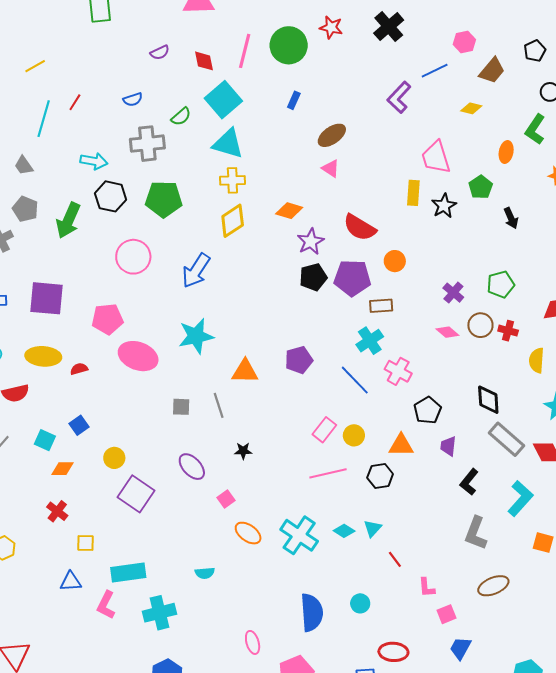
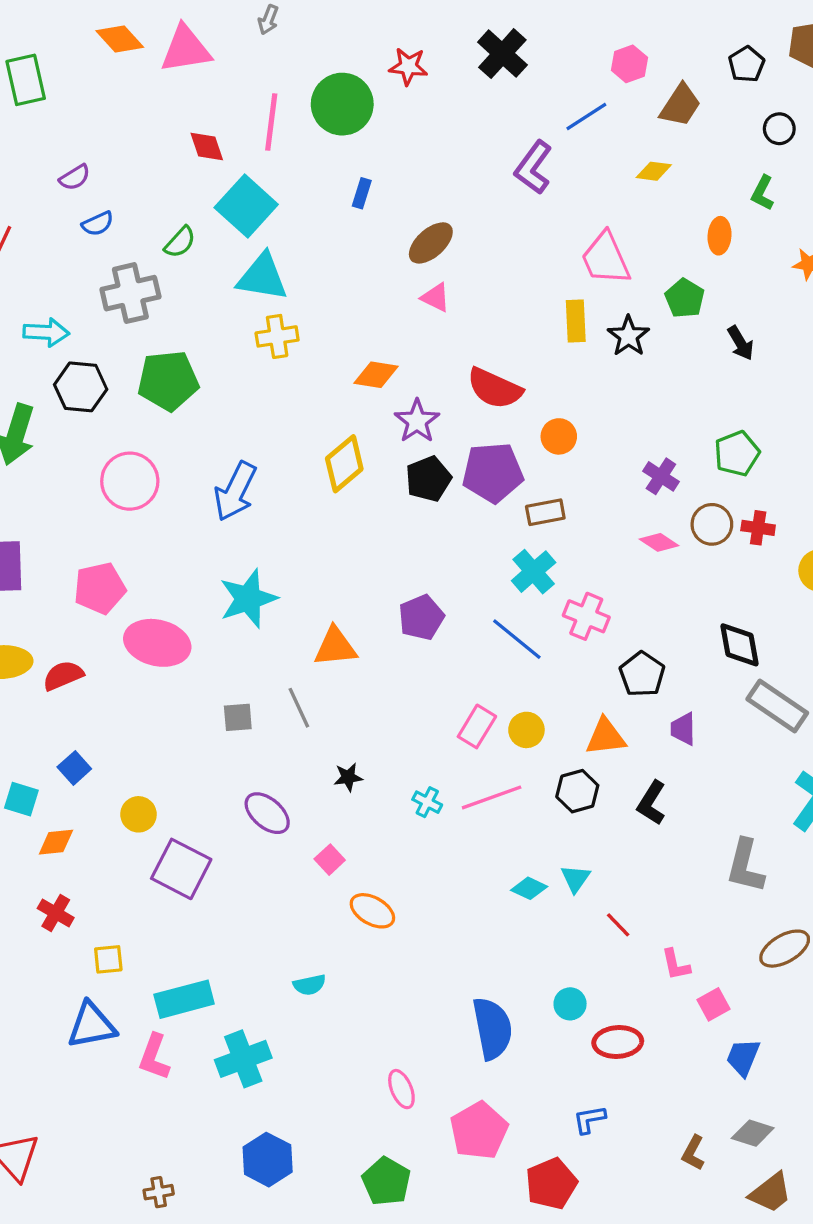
purple semicircle: (160, 52) -> (75, 177), moved
green L-shape: (535, 129) -> (763, 193), size x0.7
yellow diamond: (233, 221) -> (344, 464), moved
red semicircle: (79, 369) -> (63, 676), size x1.4
black L-shape: (469, 482) -> (652, 803), moved
cyan cross: (299, 535) -> (427, 802), moved, size x0.5
blue triangle: (71, 581) -> (92, 1025), size x1.4
red ellipse: (393, 652) -> (618, 1042), moved

